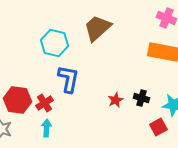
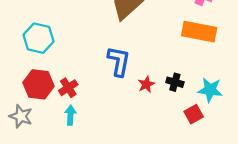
cyan hexagon: (54, 43) -> (39, 38), moved
blue L-shape: (68, 79) -> (119, 61), moved

